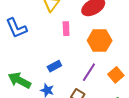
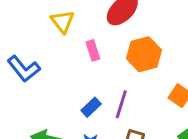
purple line: (89, 72) -> (121, 104), moved

